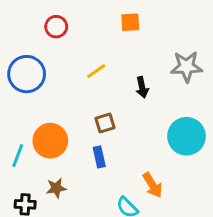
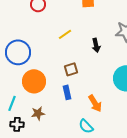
blue circle: (27, 74) -> (18, 52), moved
cyan line: (18, 155) -> (12, 103), moved
orange arrow: (152, 185) -> (95, 103), moved

